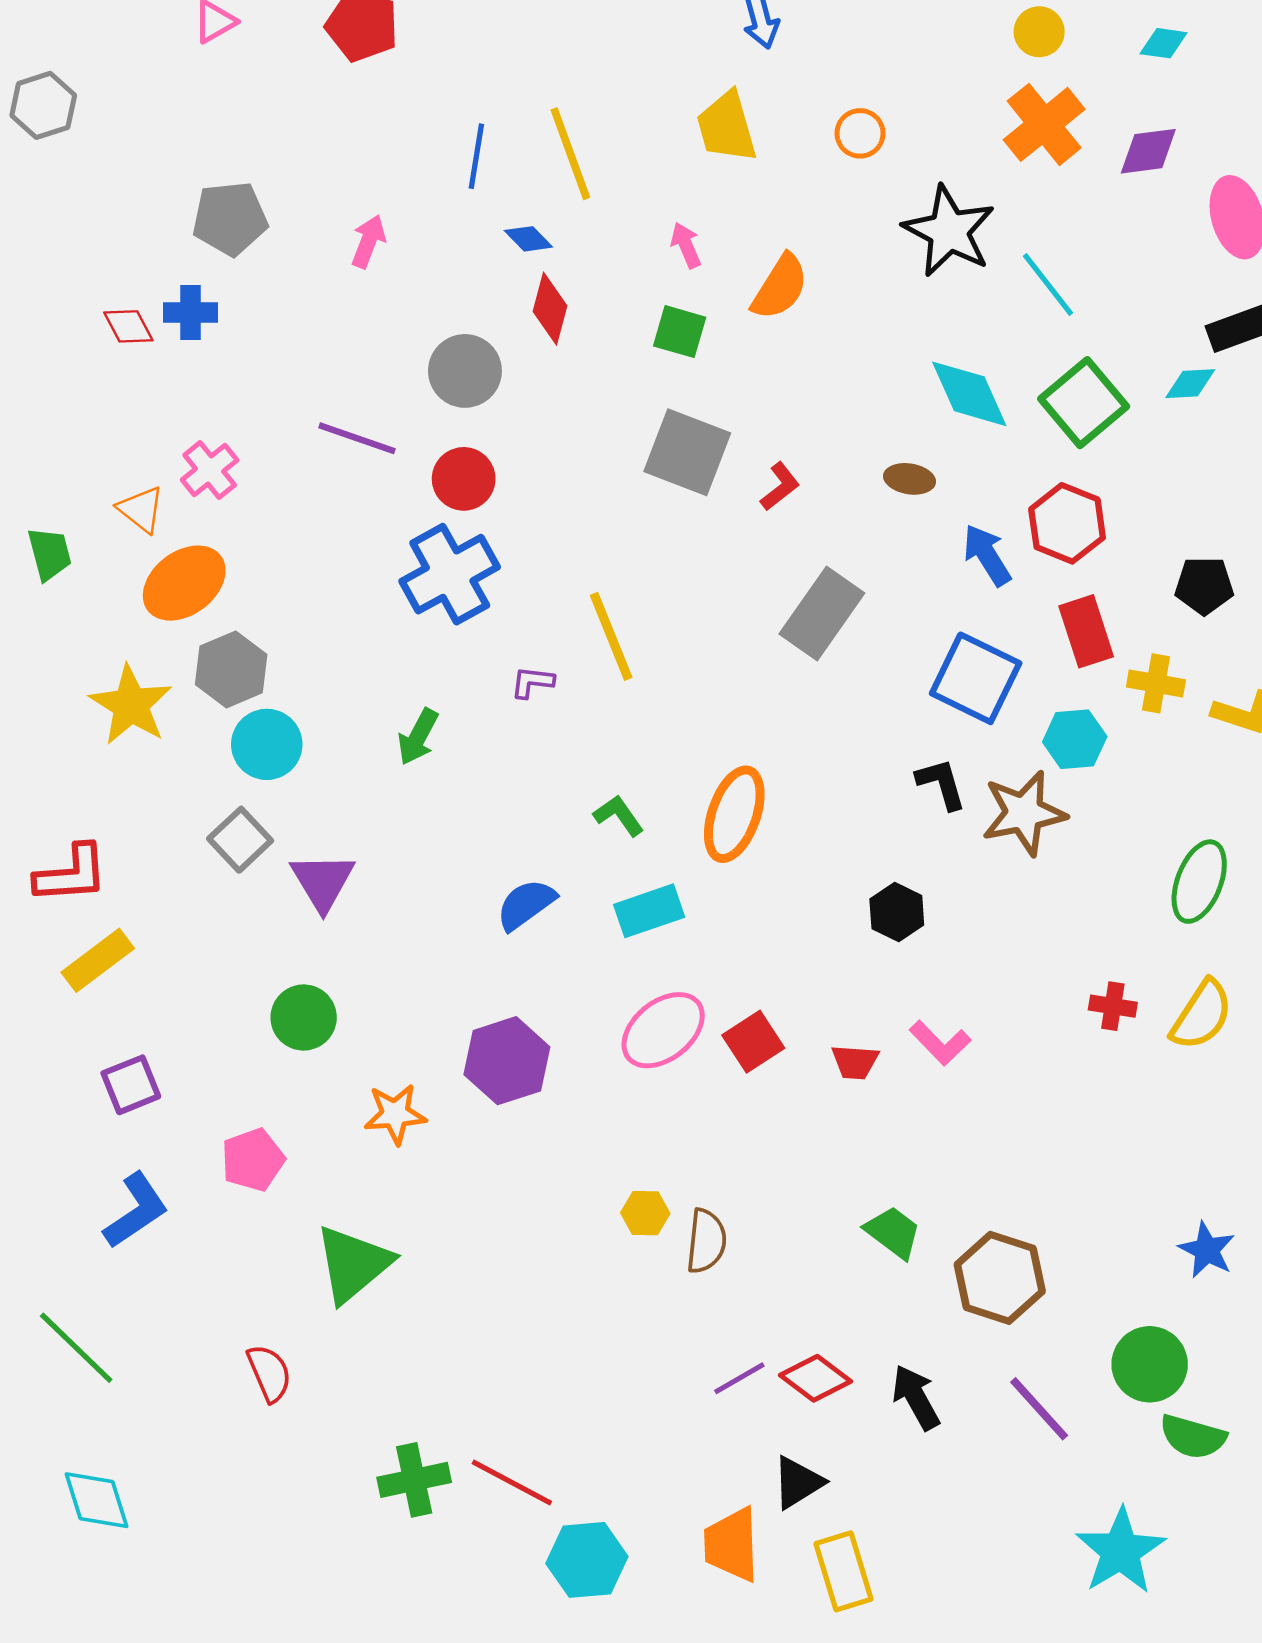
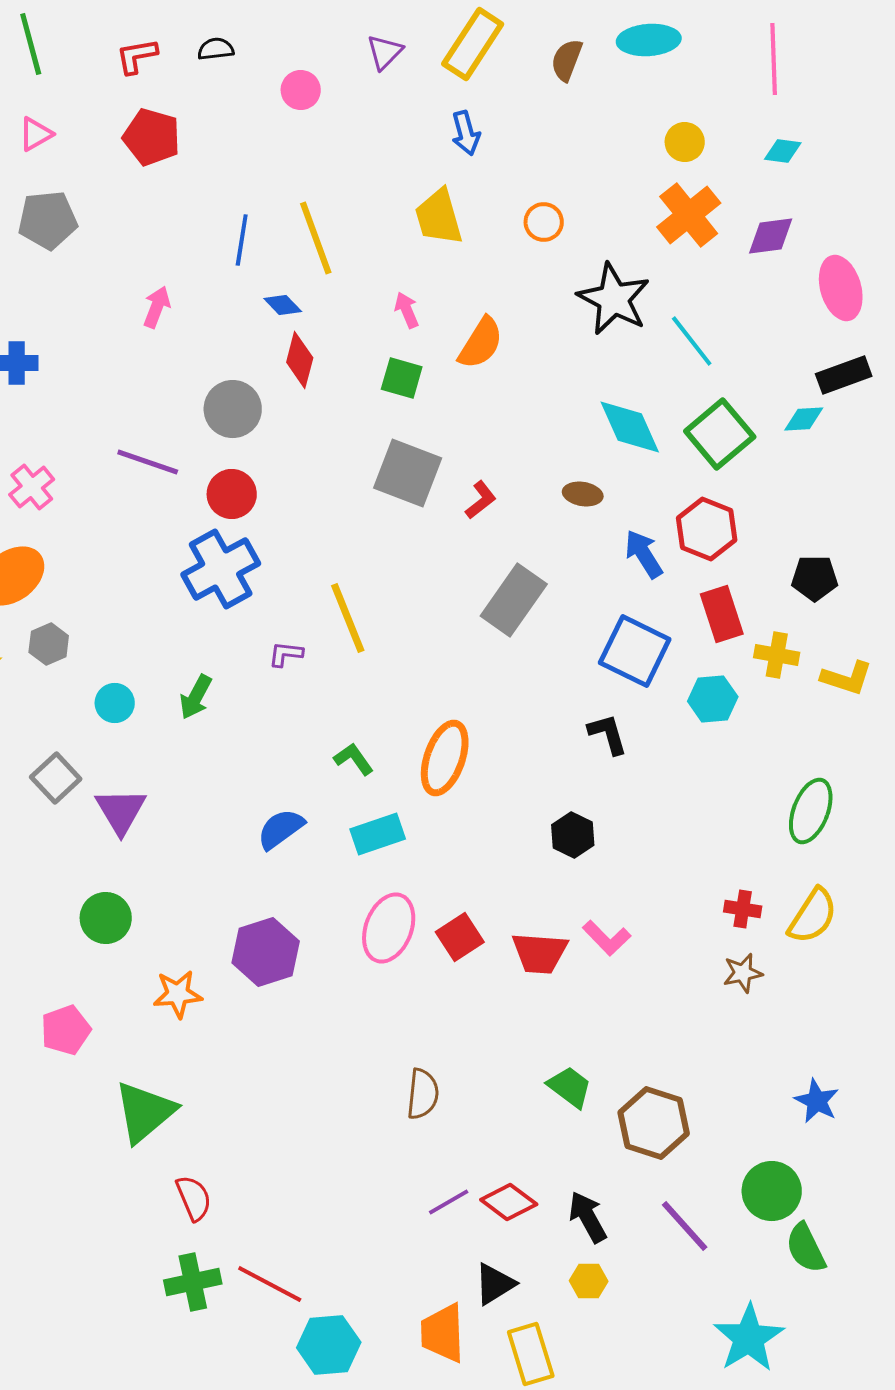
gray pentagon: (230, 218) -> (48, 220), moved
gray hexagon: (231, 669) -> (49, 644), size x0.7
cyan circle: (267, 744) -> (115, 703), moved, size x0.7
brown star: (1024, 813) -> (743, 973), moved, size x0.6
pink ellipse: (663, 1030) -> (389, 928), turned -30
red trapezoid: (855, 1062) -> (540, 953), size x1.5
yellow hexagon: (645, 1213) -> (589, 1281), moved
red semicircle: (269, 1373) -> (194, 1198), moved
green semicircle: (1193, 1437) -> (806, 1248), turned 48

